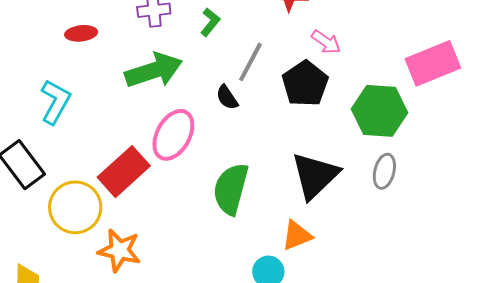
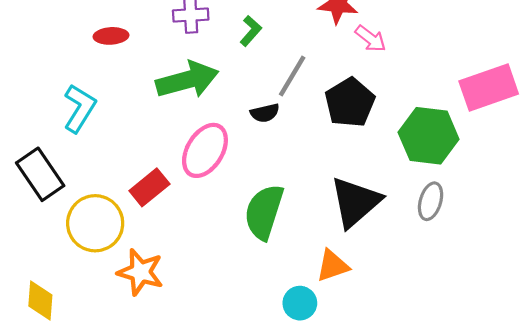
pink arrow: (326, 42) -> (371, 39), moved
black semicircle: (227, 97) -> (265, 113), turned -72
red rectangle: (124, 172) -> (149, 187), size x0.7

